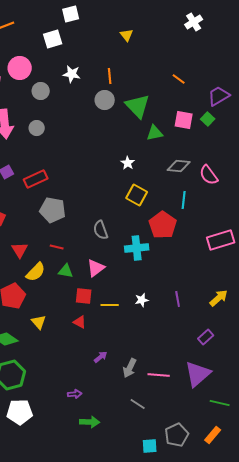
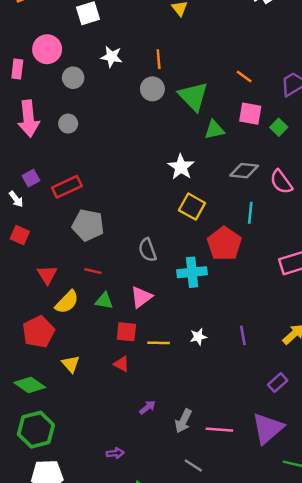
orange line: (179, 79) -> (244, 76), moved
green square: (208, 119) -> (279, 127), moved
white star: (128, 163) -> (181, 167), size x1.5

